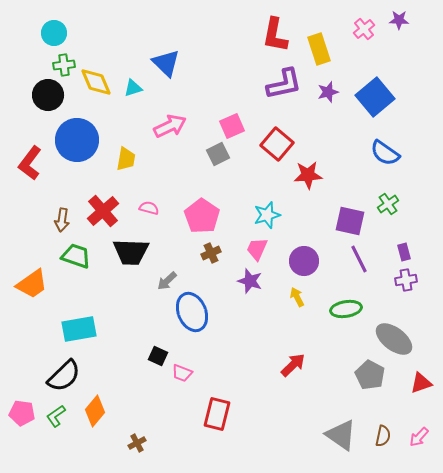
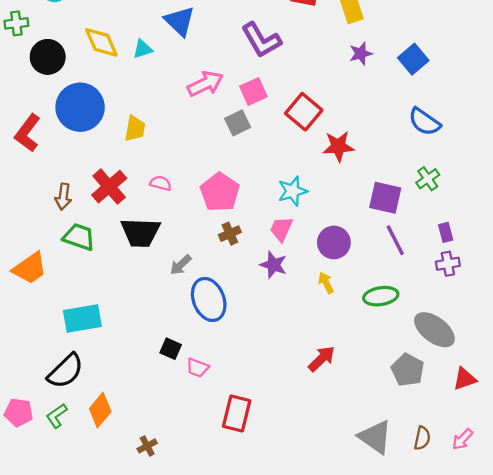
green cross: (64, 65) -> (16, 23), moved
purple L-shape: (284, 84) -> (261, 40), moved, turned 72
blue square: (375, 97) -> (413, 59), size x0.7
pink arrow: (170, 126) -> (205, 84), moved

